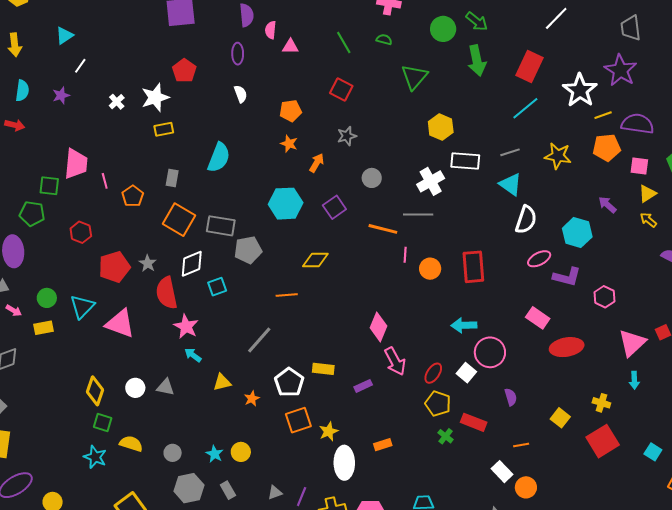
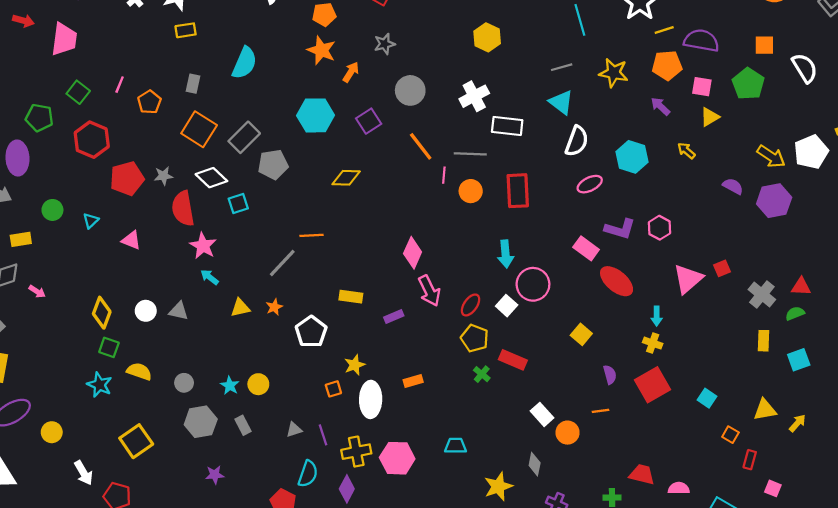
cyan line: (525, 108) -> (580, 20), turned -68
orange star: (289, 144) -> (321, 50), size x1.5
white rectangle: (465, 161) -> (507, 126), moved
pink trapezoid: (76, 164) -> (64, 39), moved
gray circle: (372, 178) -> (410, 90), size x1.4
pink line: (105, 181) -> (120, 85), turned 35
green square: (49, 186) -> (78, 92), moved, turned 30
purple arrow: (607, 205) -> (660, 106), moved
gray line: (418, 215) -> (470, 154), moved
yellow arrow: (648, 220) -> (686, 151), moved
gray rectangle: (221, 226) -> (244, 137), turned -56
orange line: (383, 229) -> (421, 146), turned 36
red hexagon: (81, 232) -> (92, 140), size x1.5
gray star: (148, 263) -> (163, 176), turned 30
white diamond: (192, 264) -> (211, 178), turned 64
purple L-shape: (567, 277) -> (620, 229), moved
orange line: (287, 295) -> (311, 235), moved
cyan triangle: (82, 307) -> (91, 221), size x0.6
pink arrow: (14, 311) -> (37, 292), moved
pink triangle: (120, 324) -> (131, 240), size x0.6
cyan arrow: (464, 325) -> (506, 254), turned -95
yellow rectangle: (44, 328) -> (21, 239), moved
red ellipse: (567, 347) -> (617, 281), turned 48
cyan arrow: (634, 380) -> (657, 316), moved
white pentagon: (289, 382) -> (311, 332), moved
purple semicircle: (511, 397) -> (610, 375), moved
orange star: (252, 399) -> (274, 307), moved
yellow square: (560, 418) -> (581, 334), moved
orange square: (298, 420) -> (333, 389), moved, size x0.6
orange line: (521, 445) -> (600, 411), moved
purple line: (302, 497) -> (323, 435), turned -42

